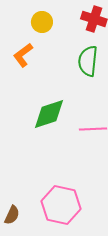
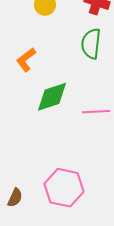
orange L-shape: (23, 55) -> (26, 60), moved

